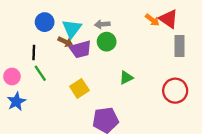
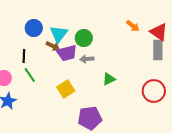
red triangle: (169, 19) -> (159, 32), moved
gray arrow: (102, 24) -> (87, 59), moved
green circle: (107, 42) -> (84, 38), moved

